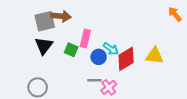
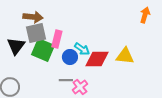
orange arrow: (175, 14) -> (145, 15), turned 56
gray square: (45, 21) -> (36, 33), moved
green square: (71, 50) -> (43, 50), size x1.6
red diamond: (126, 59) -> (97, 59), turned 30

